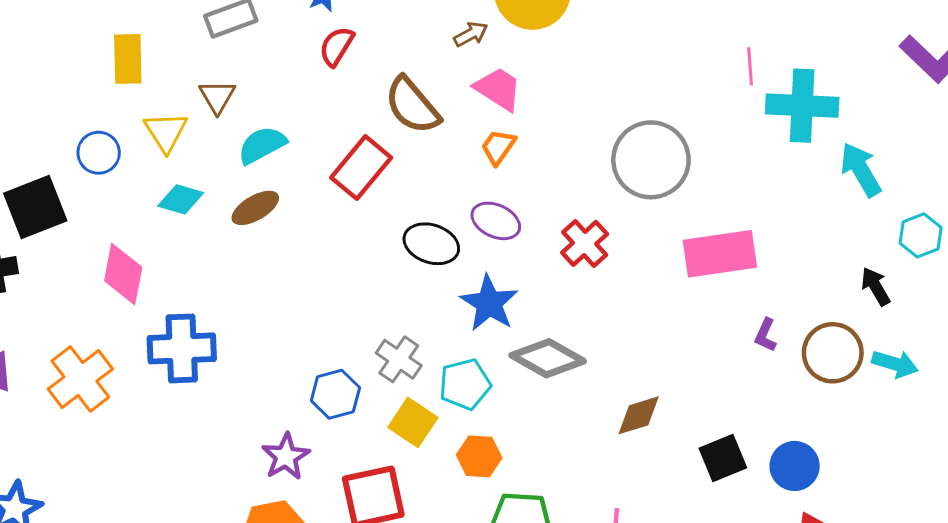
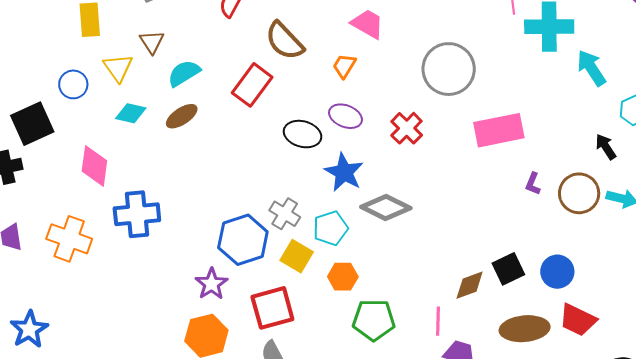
pink trapezoid: (498, 89) -> (368, 24), moved
orange cross: (80, 379) -> (69, 239), turned -30
blue hexagon: (335, 394) -> (243, 240), size x1.5
brown diamond: (639, 415) -> (470, 285), moved

